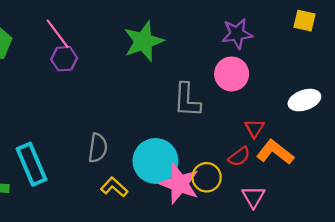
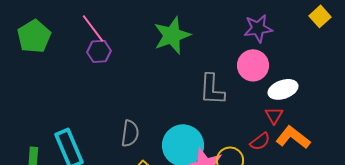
yellow square: (304, 21) -> (320, 16), turned 35
white ellipse: (304, 100) -> (283, 89), moved

